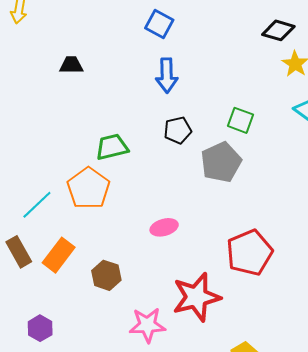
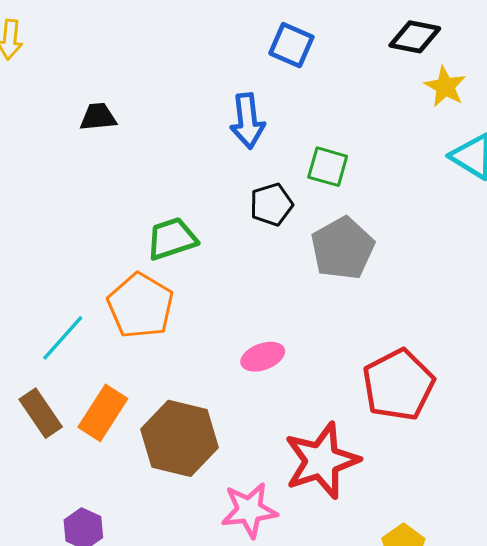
blue square: (159, 24) -> (291, 45), moved
green square: (241, 120) -> (328, 167), moved
brown hexagon: (106, 275) -> (179, 438), size x1.6

